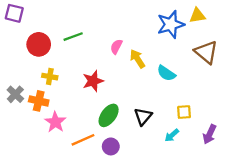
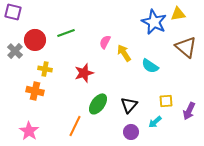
blue star: (171, 24) -> (154, 22), turned -30
gray cross: (15, 94) -> (15, 51), moved
pink star: (55, 122) -> (29, 131), moved
purple arrow: (210, 134) -> (189, 111), moved
orange line: (83, 140) -> (75, 126), turned -40
purple circle: (111, 146) -> (131, 132), moved

